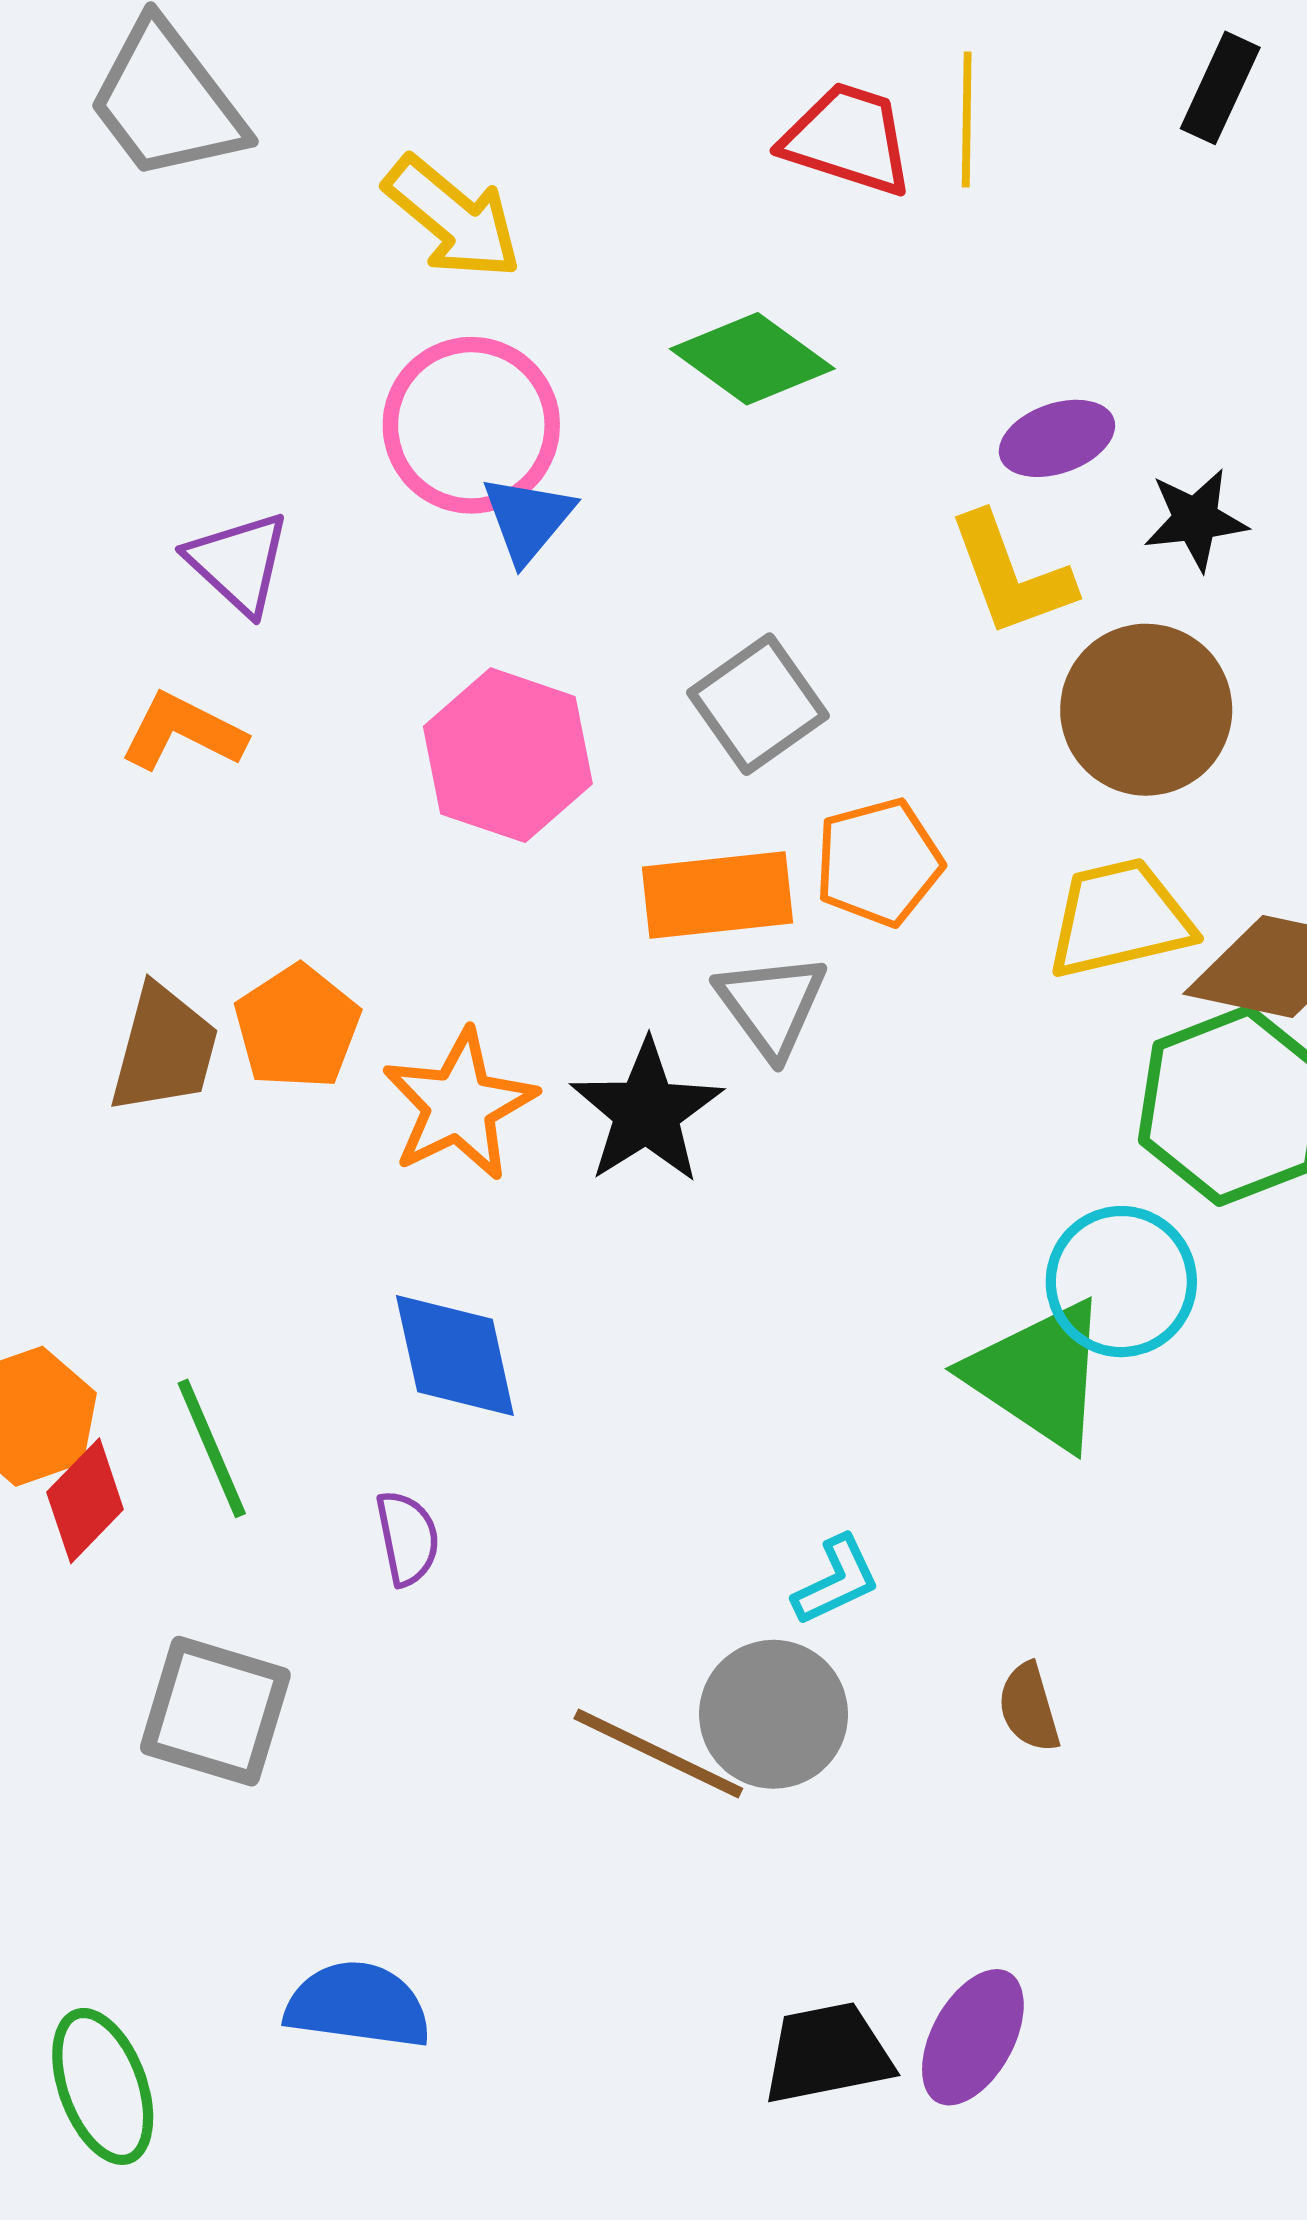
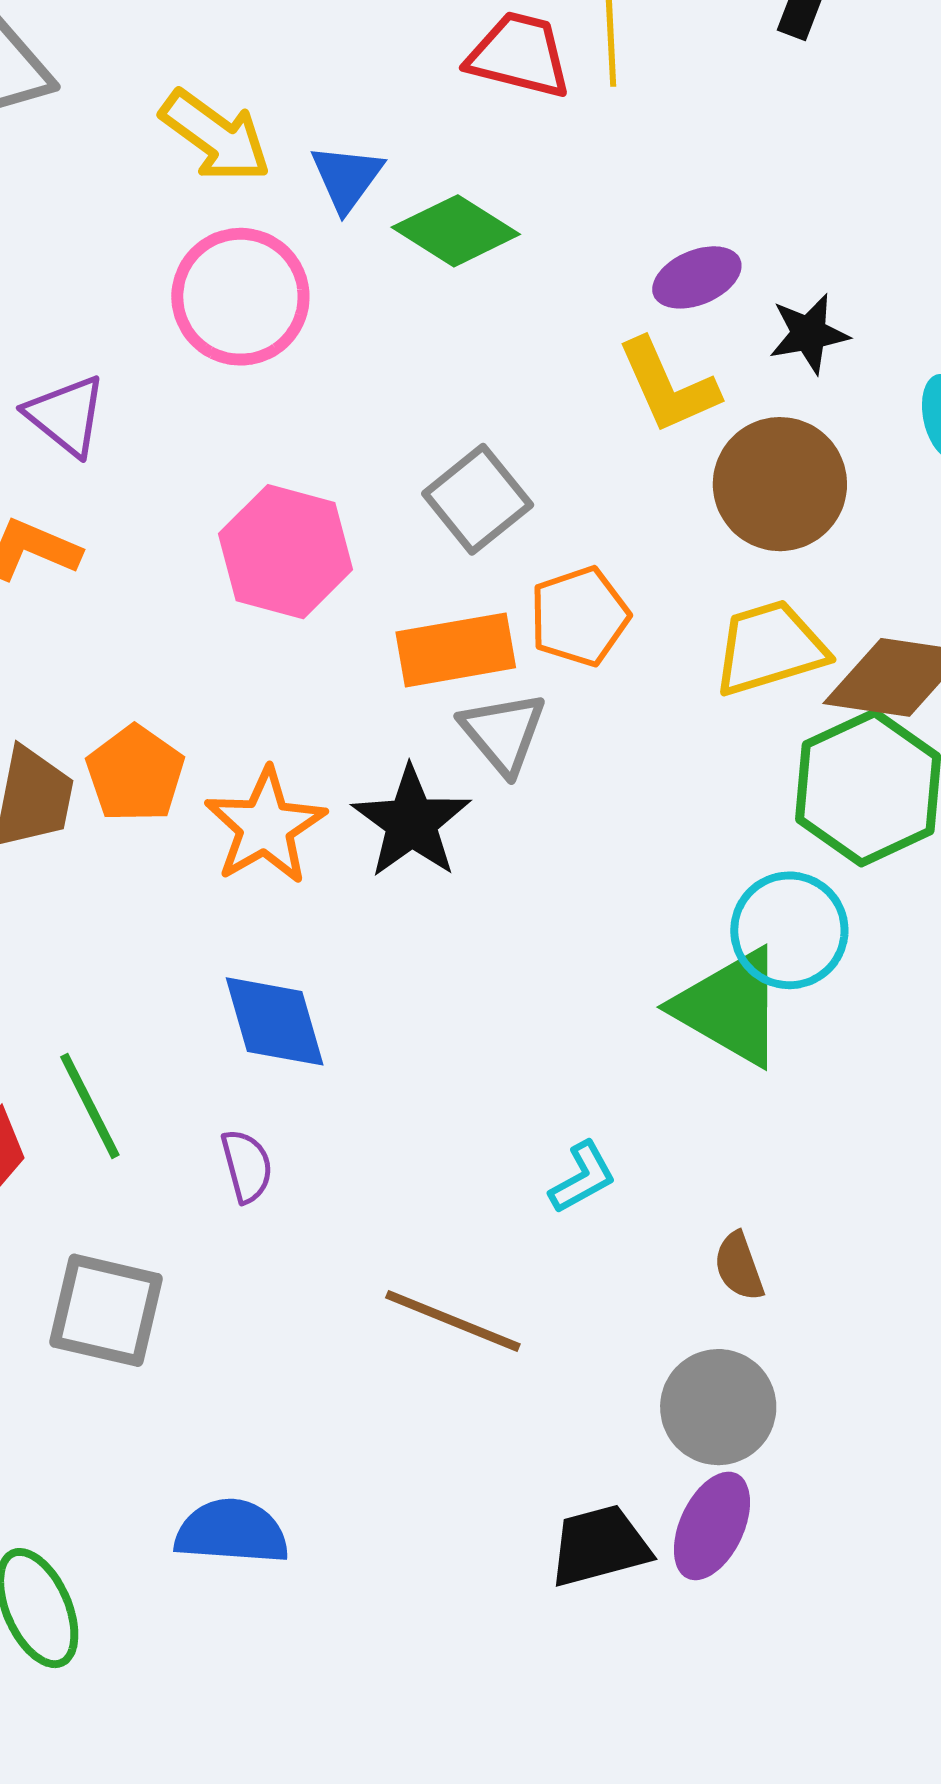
blue triangle: (528, 519) -> (347, 178), moved
gray circle: (774, 1714) -> (718, 1407), moved

